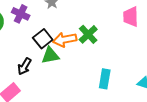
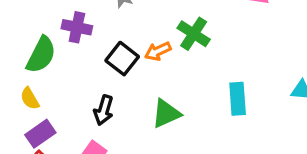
orange arrow: (65, 40) -> (158, 51), size x0.7
green triangle: (50, 55) -> (166, 114), moved

